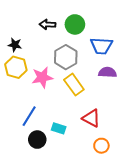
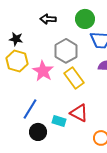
green circle: (75, 24) -> (85, 19), moved
pink star: (42, 77) -> (43, 71), turned -30
red triangle: (91, 118) -> (79, 113), moved

